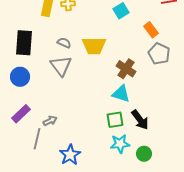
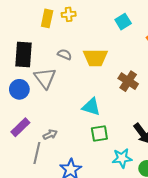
gray triangle: (61, 66) -> (45, 78), moved
cyan triangle: (121, 94) -> (91, 107), moved
green square: (115, 120) -> (99, 133), moved

